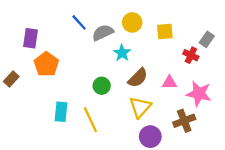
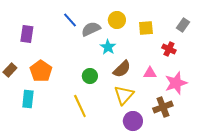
gray rectangle: (207, 39) -> (183, 25), moved
orange pentagon: (46, 64) -> (41, 71), moved
pink star: (199, 94) -> (176, 83), turned -30
cyan rectangle: (61, 112) -> (28, 99), moved

